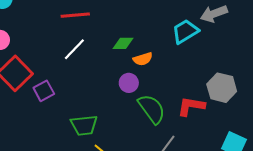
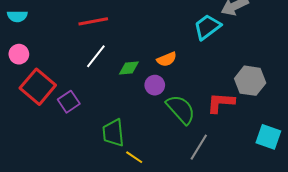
green diamond: (123, 43) -> (129, 68), moved
green trapezoid: (84, 125) -> (113, 133), turned 96

